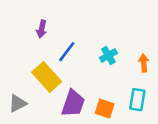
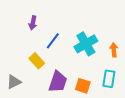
cyan cross: (108, 55) -> (86, 44), size x1.6
yellow rectangle: (47, 77) -> (37, 61), size x0.7

